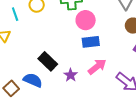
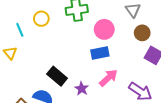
pink circle: (86, 20) -> (104, 29), moved

